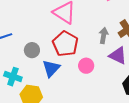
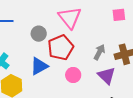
gray circle: (32, 50) -> (39, 34), moved

